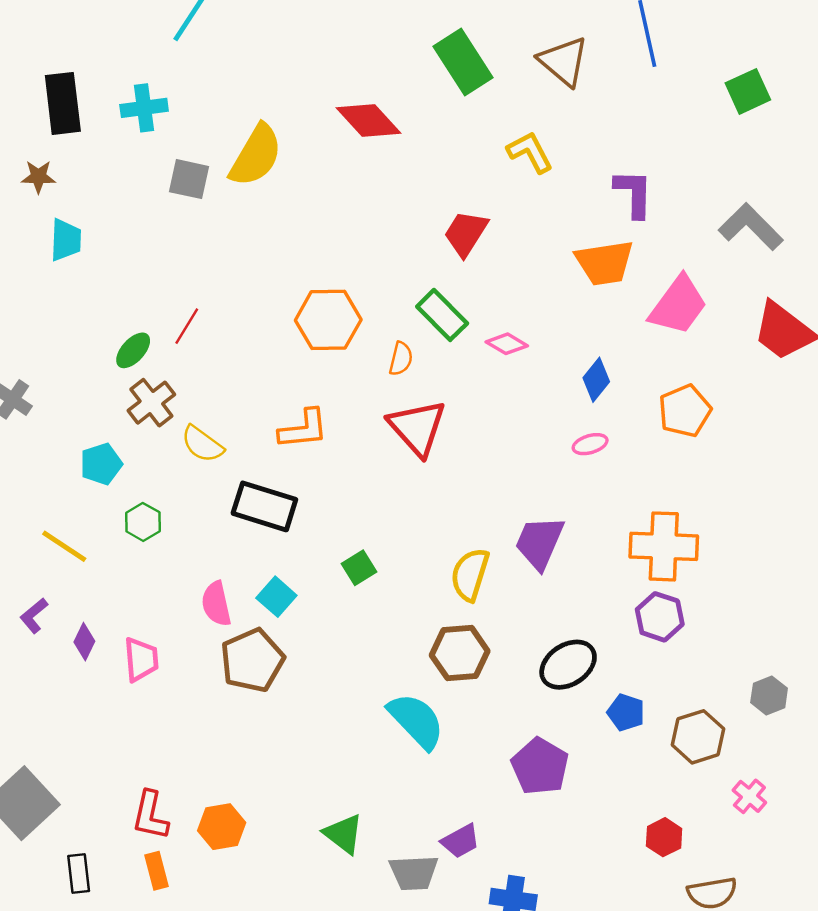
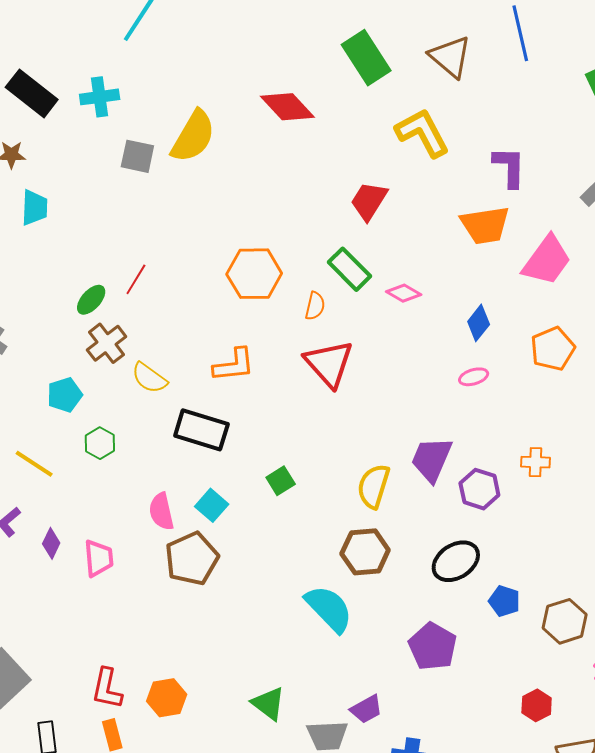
black rectangle: (63, 103) -> (32, 93), turned -45
yellow L-shape: (530, 152) -> (422, 133), size x1.4
orange cross: (664, 546) -> (535, 462), size x0.5
purple hexagon: (660, 617) -> (479, 489), moved

